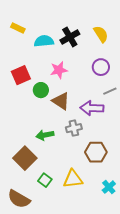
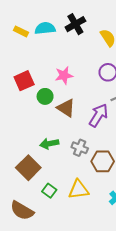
black cross: (70, 37) -> (75, 24), moved
cyan semicircle: (44, 41) -> (45, 28), moved
purple arrow: (92, 108) -> (99, 115), turned 120
gray cross: (74, 128) -> (80, 148), moved, turned 35

